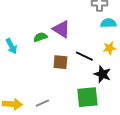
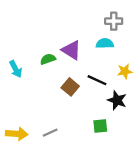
cyan semicircle: (108, 23) -> (105, 43), moved
brown square: (60, 62) -> (70, 87), turned 35
green square: (87, 97) -> (100, 126), size x0.6

